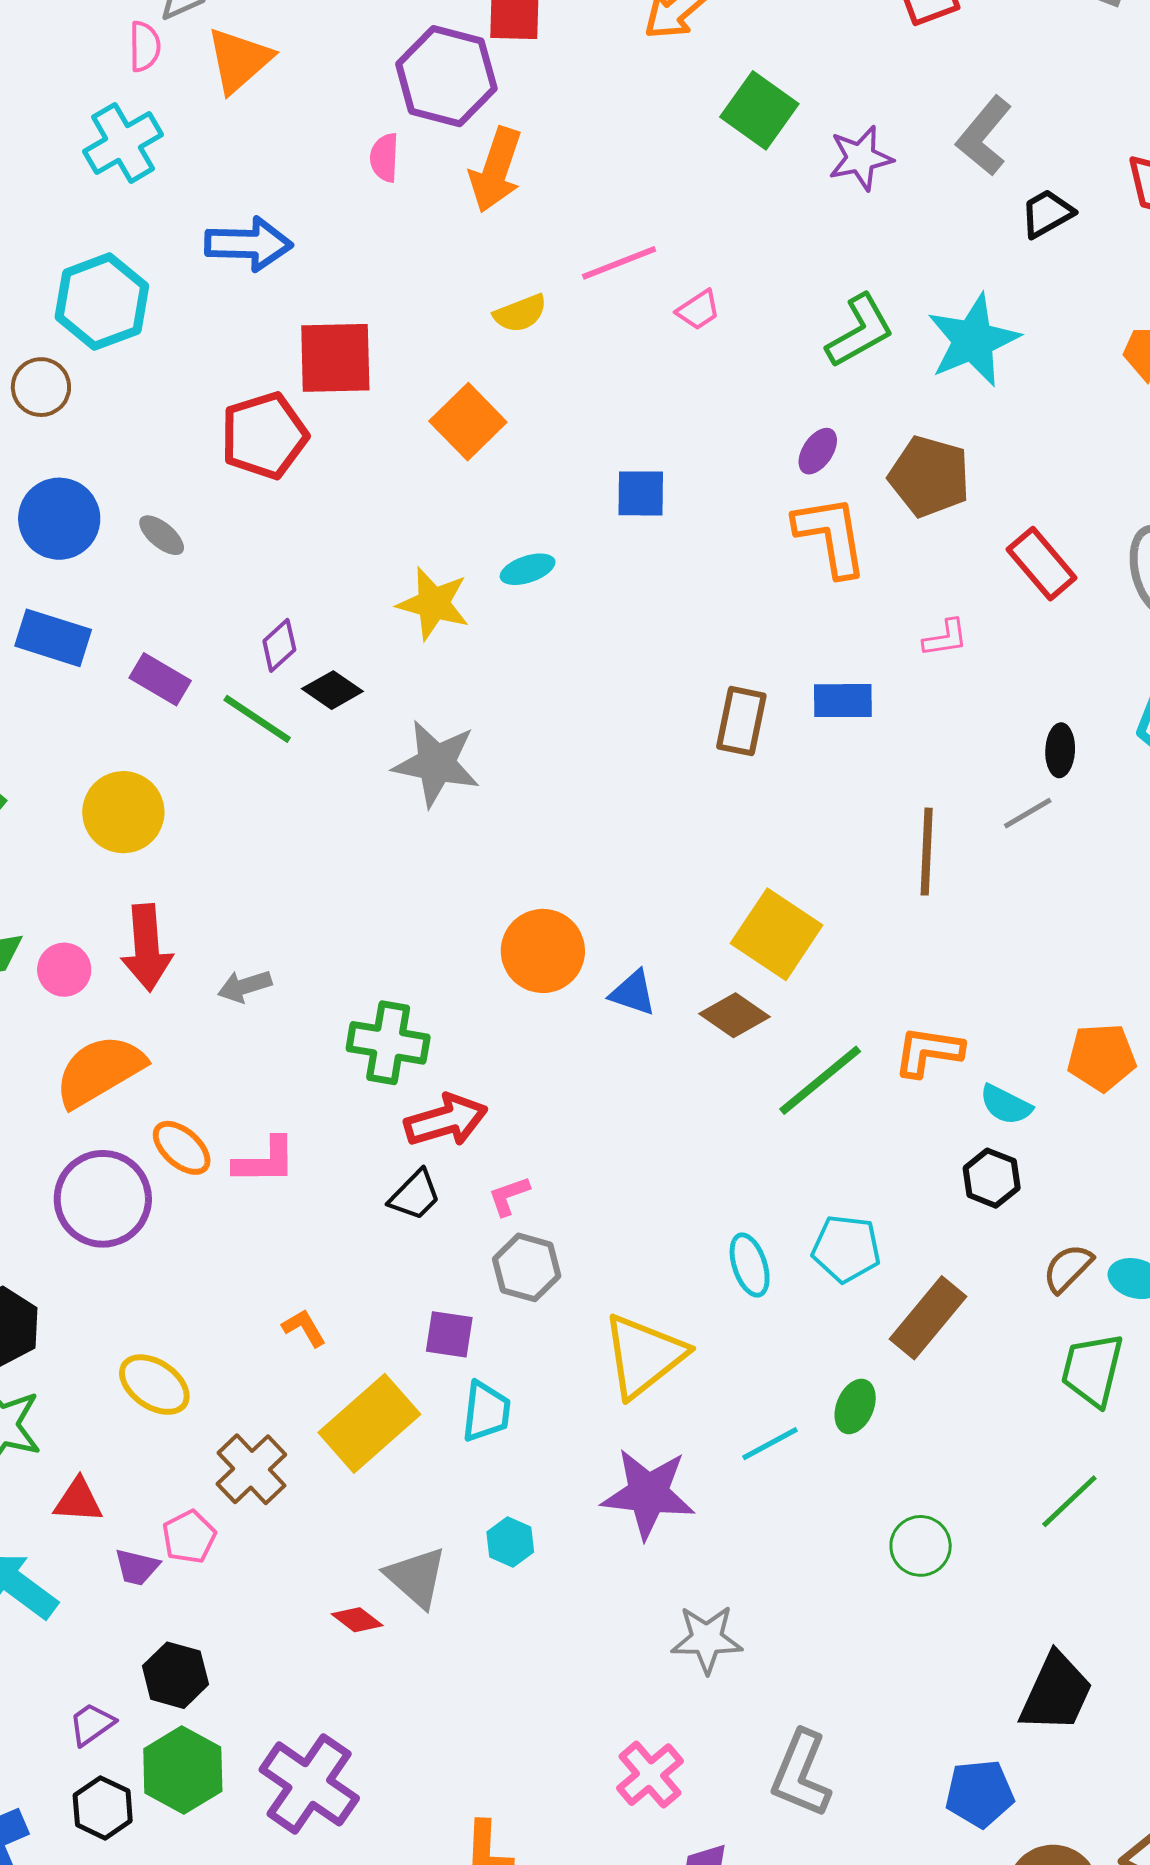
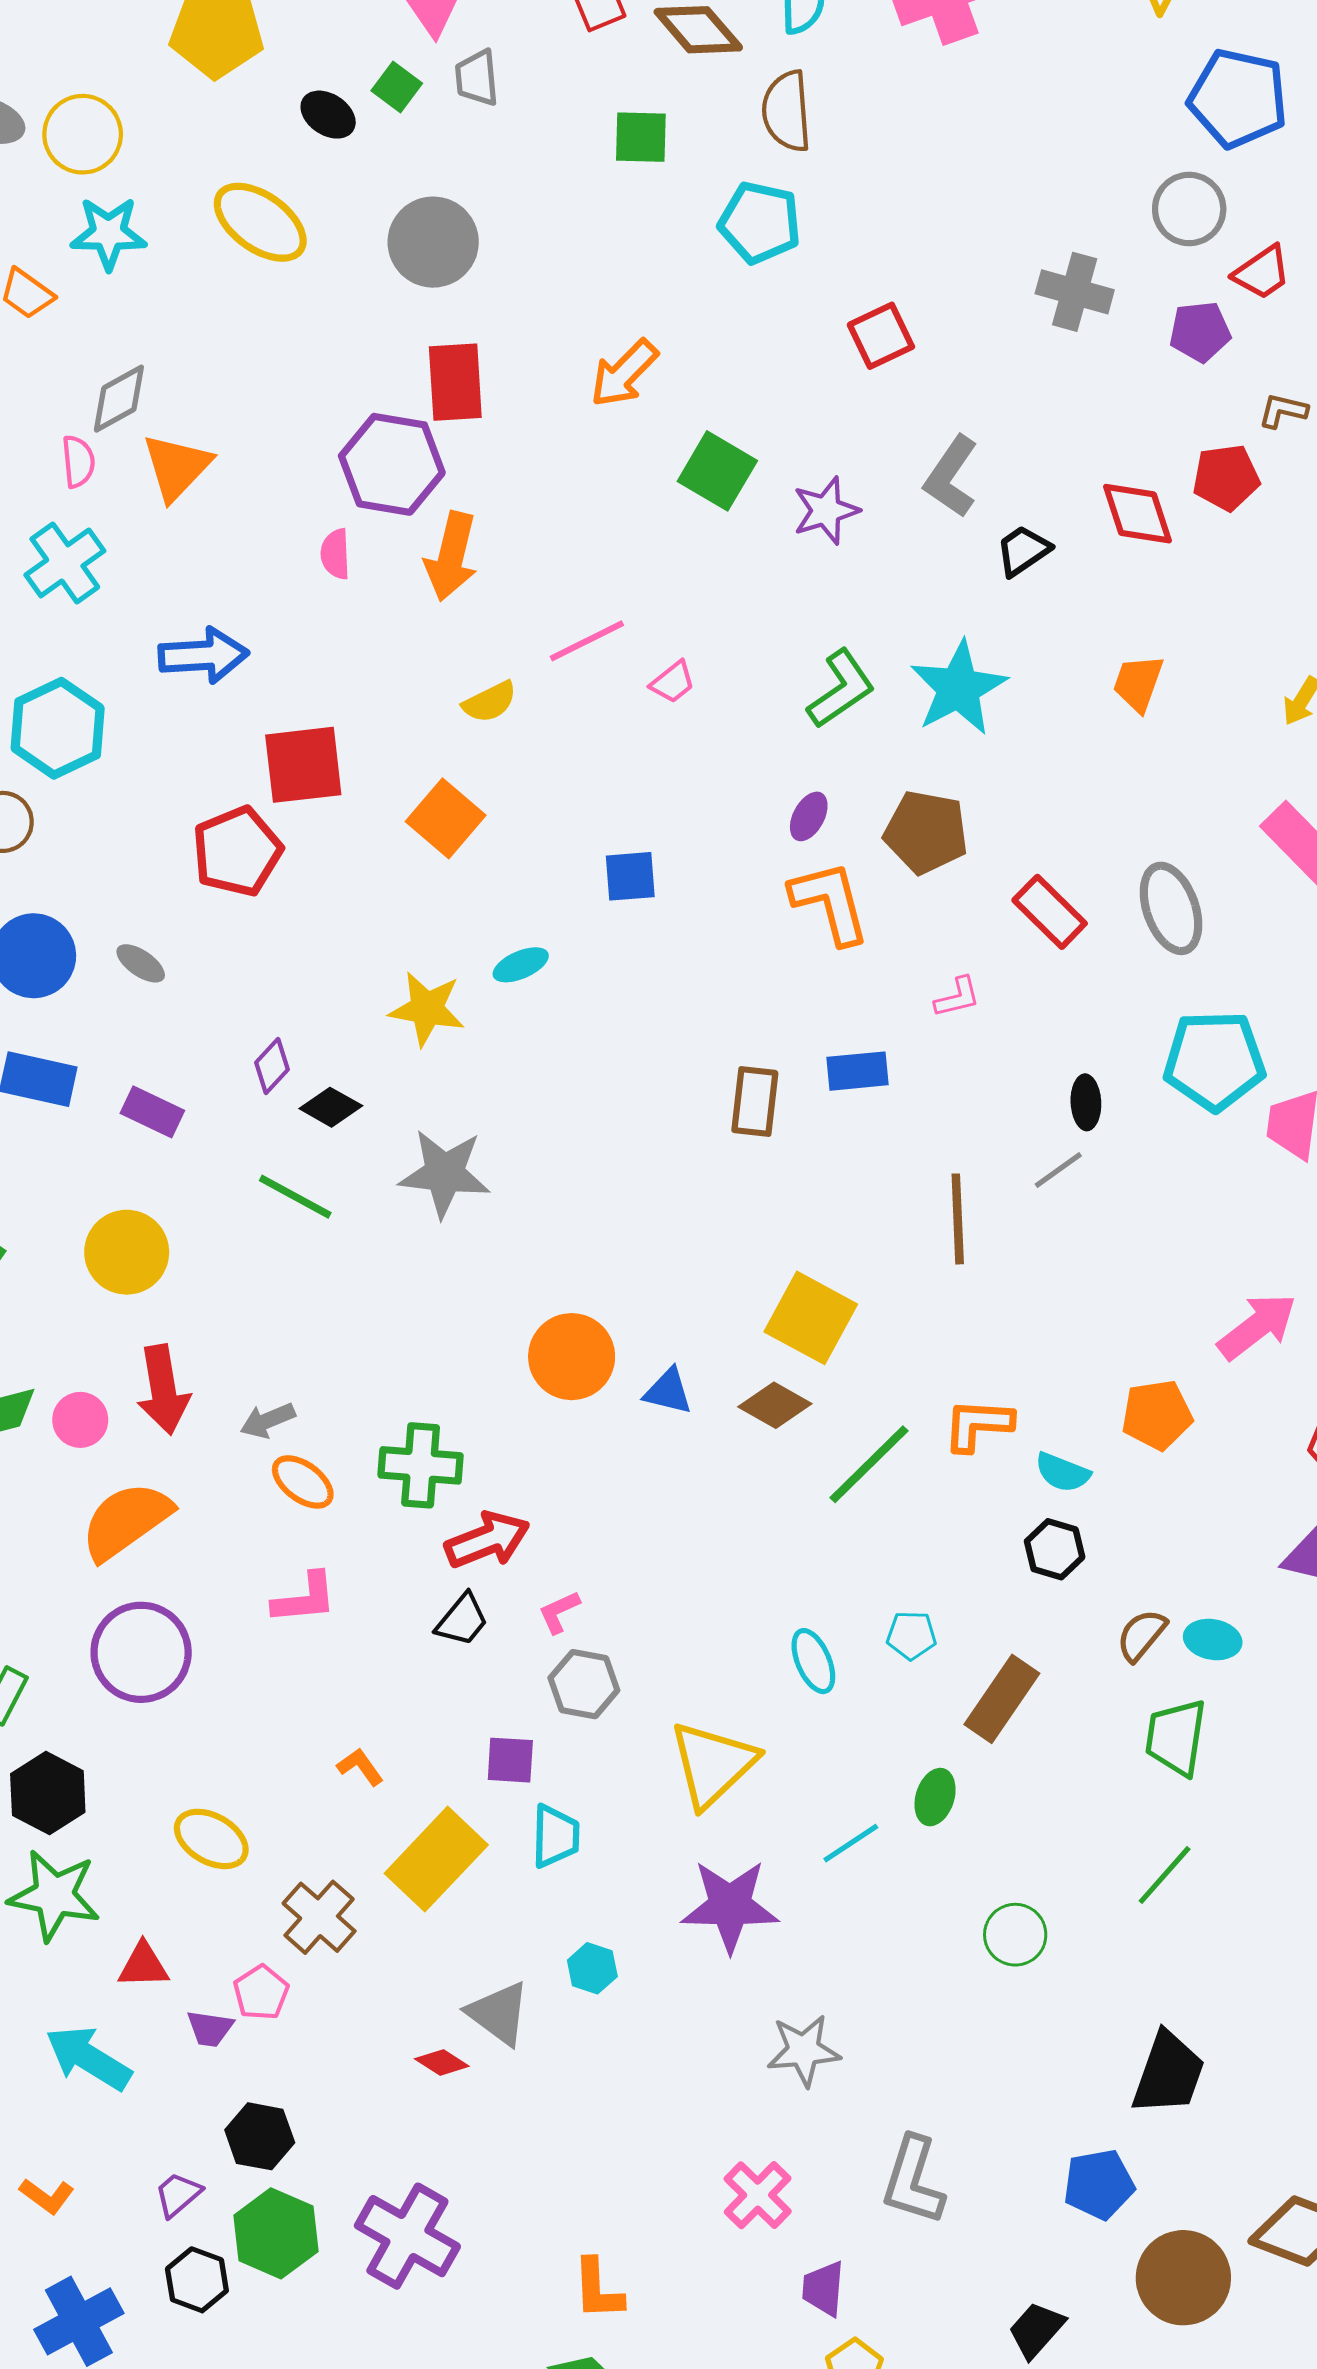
green line: (257, 719) -> (295, 1197), moved
orange ellipse: (182, 1148) -> (303, 1482), moved
cyan pentagon: (846, 1249) -> (911, 1635), size x0.7

